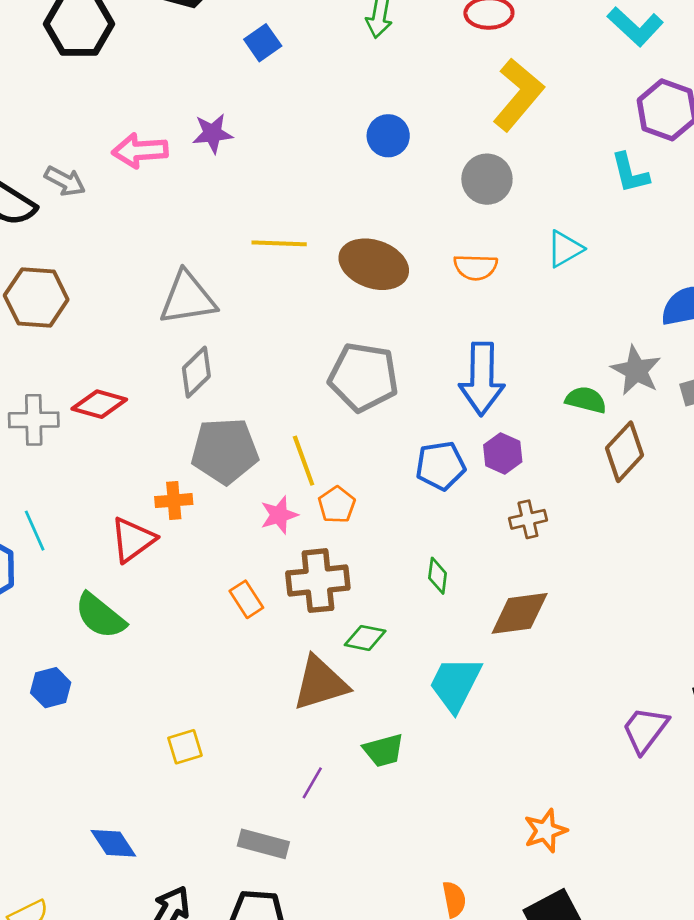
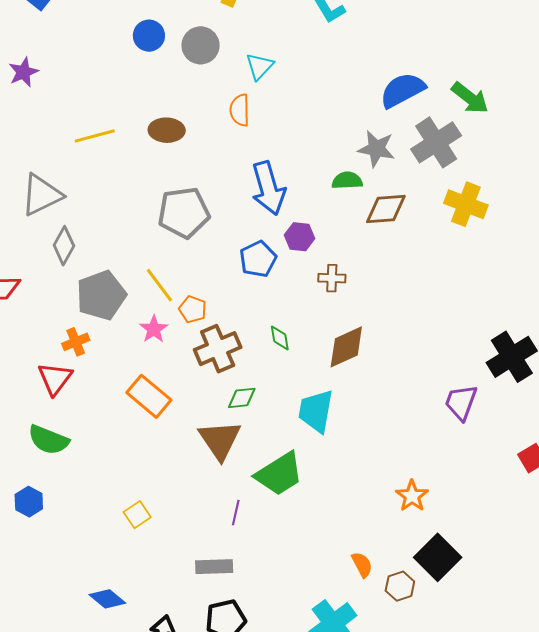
gray circle: (487, 179) -> (201, 45), moved
cyan triangle: (565, 249) -> (260, 66), moved
brown ellipse: (374, 264) -> (167, 130), size x0.7
orange semicircle: (476, 267) -> (240, 110), turned 104
brown diamond: (624, 452) -> (386, 209), turned 60
brown cross: (528, 519) -> (332, 278), turned 32
brown cross: (318, 581) -> (218, 349), moved
orange rectangle: (246, 599) -> (149, 396), size x1.6
brown triangle: (320, 683) -> (220, 440), turned -30
green trapezoid: (384, 750) -> (279, 474), size x1.6

